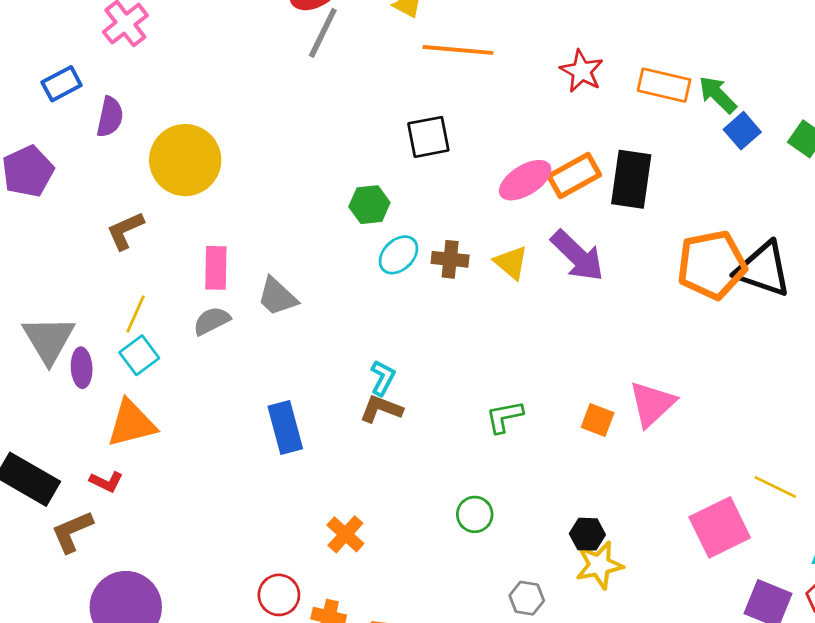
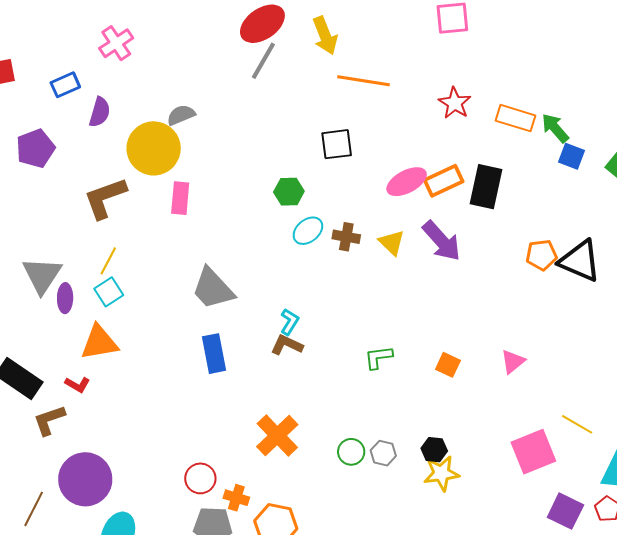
blue square: (742, 131) -> (572, 156), turned -32
brown L-shape: (125, 231) -> (105, 198), size x1.5
orange pentagon: (712, 265) -> (541, 255), size x0.6
pink rectangle: (216, 268) -> (180, 198), moved
gray trapezoid: (277, 297) -> (213, 289), moved, size x1.4
gray semicircle: (212, 321) -> (181, 115), moved
pink triangle: (652, 404) -> (513, 362), moved, size x0.7
green circle: (475, 514) -> (351, 452), moved
orange cross: (345, 534) -> (277, 436), moved, size x1.5
gray hexagon: (527, 598) -> (383, 453), moved

